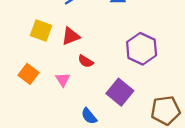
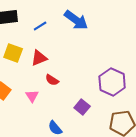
purple hexagon: (142, 49) -> (112, 82), moved
purple square: (120, 92) -> (82, 107), size x0.7

